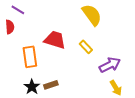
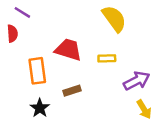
yellow rectangle: (86, 47) -> (107, 58), turned -48
brown rectangle: (51, 85) -> (72, 91), moved

